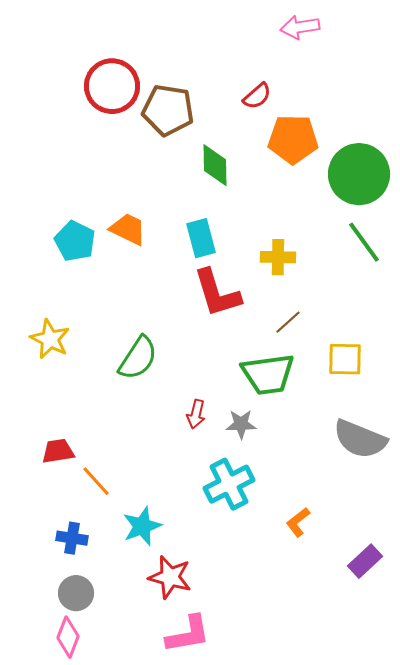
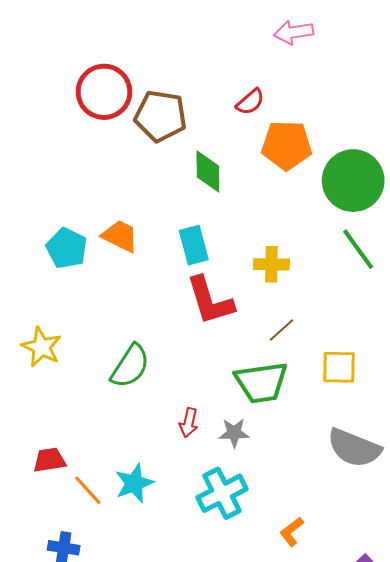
cyan star: (142, 526) -> (134, 483), moved

